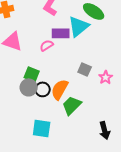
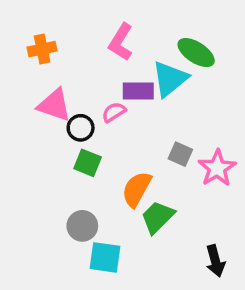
pink star: (106, 77) -> (217, 168), size x1.5
gray circle: (29, 87) -> (82, 226), moved
black circle: (43, 89) -> (81, 128), moved

